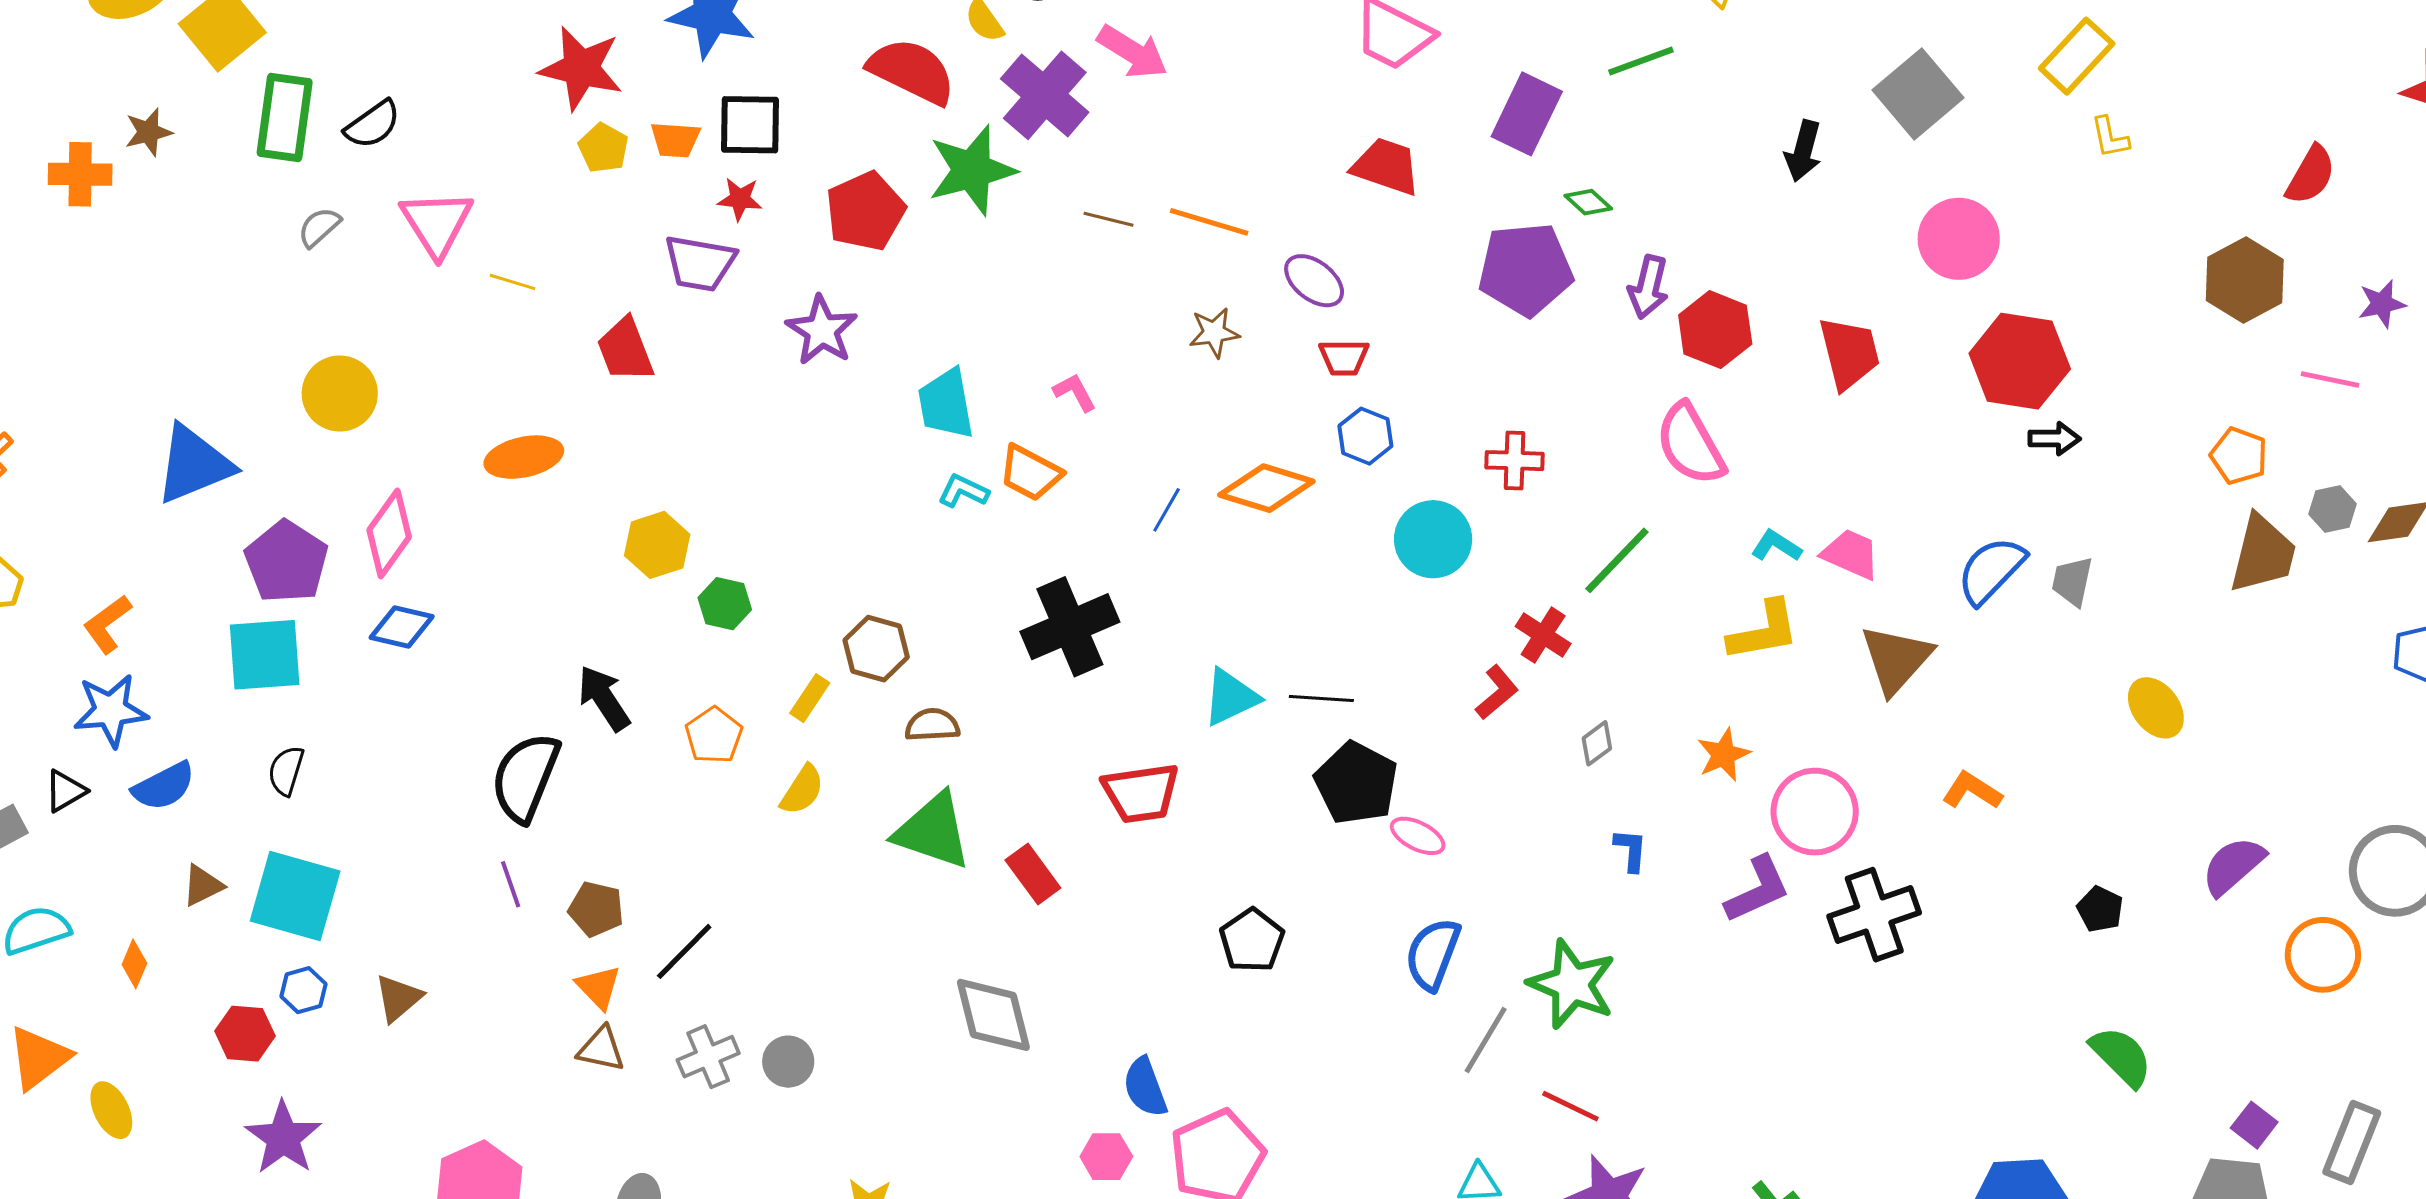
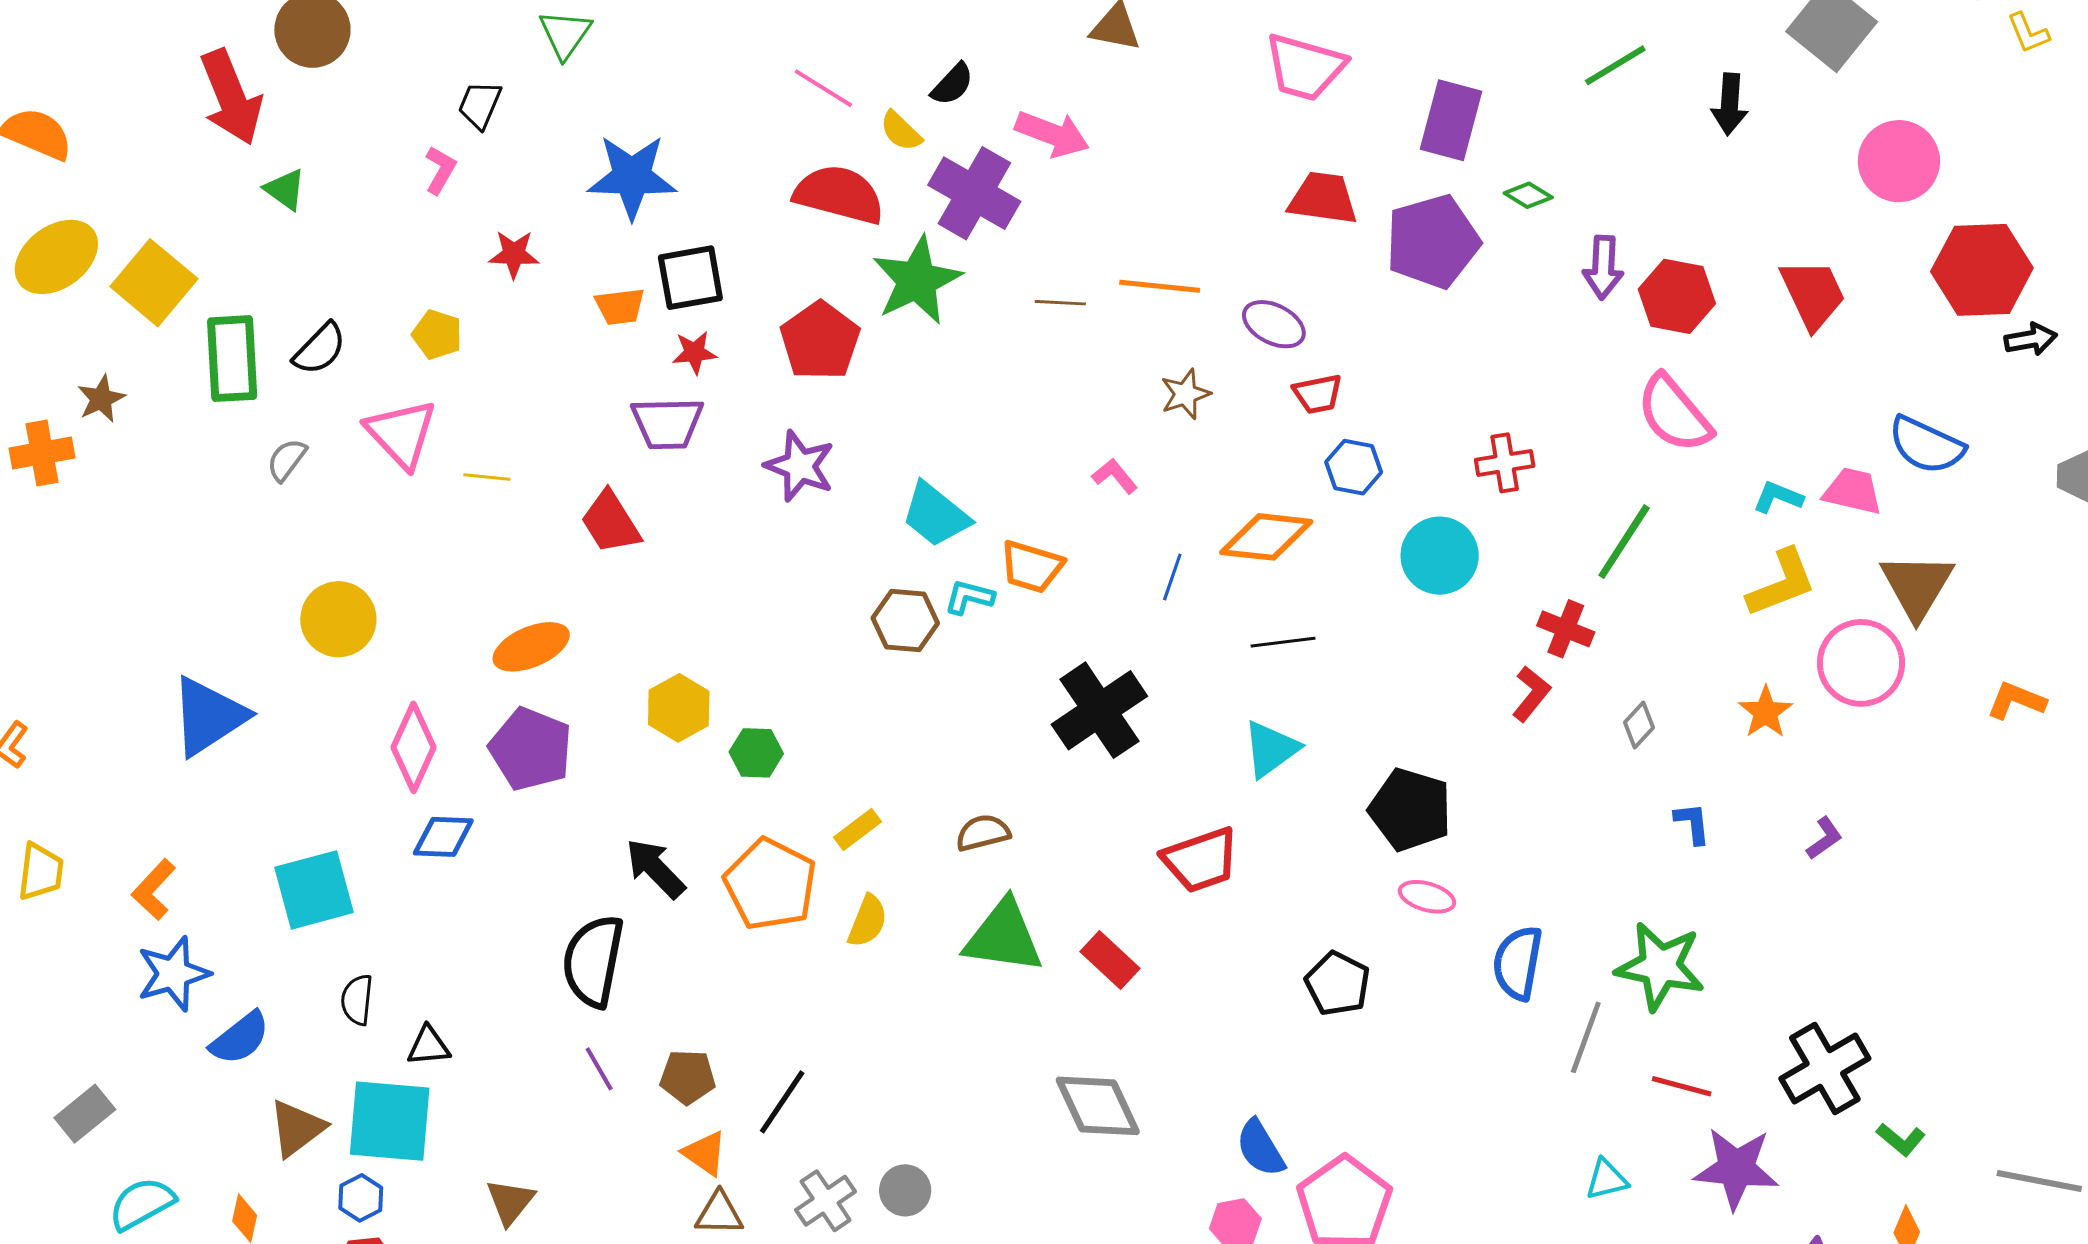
green line: (1641, 61) -> (1615, 65), moved
red star: (581, 68) -> (514, 254), size x0.6
yellow pentagon: (603, 148) -> (437, 334), moved
purple pentagon: (1526, 269) -> (1433, 241), moved
pink L-shape: (1075, 392) -> (1115, 476), moved
cyan trapezoid: (946, 404) -> (936, 515), turned -30
purple pentagon: (286, 562) -> (531, 749), moved
blue semicircle: (1991, 570) -> (1926, 445), moved, turned -98
brown hexagon: (876, 649) -> (905, 621), moved
yellow rectangle: (810, 698) -> (858, 829), turned 30
black line: (1321, 699) -> (1283, 642), moved
orange pentagon: (714, 735) -> (770, 884), size x1.6
black triangle: (65, 791) -> (429, 1046), moved, turned 36
pink circle: (1815, 812) -> (1861, 663), moved
pink ellipse: (1418, 836) -> (1427, 897), moved
brown triangle: (203, 885) -> (297, 1128), size x1.4
purple L-shape: (1758, 890) -> (1824, 838), size x0.6
black cross: (1874, 915) -> (1825, 1068), moved
blue hexagon: (303, 990) -> (361, 1198), moved

